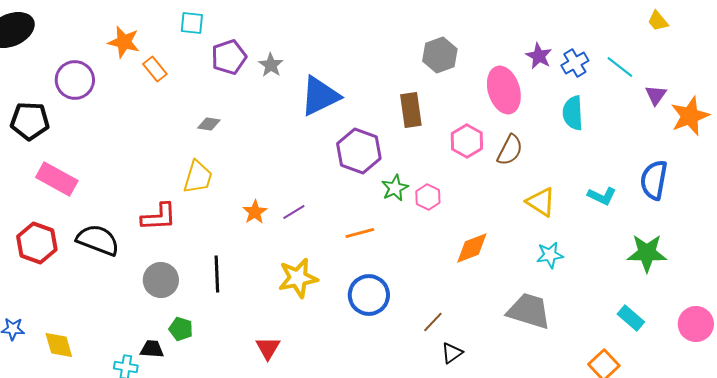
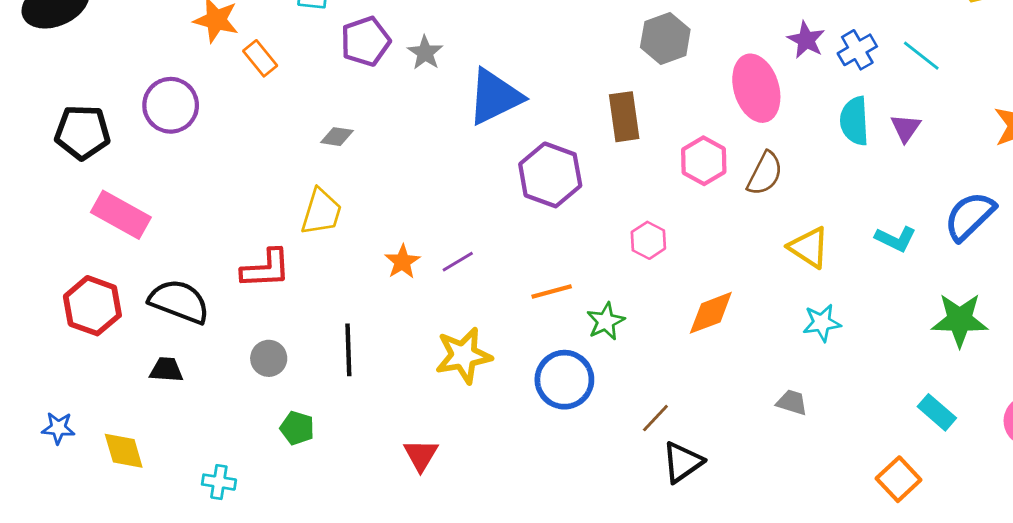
purple circle: (75, 80) -> (171, 105), moved
purple triangle: (656, 95) -> (906, 128), moved
blue semicircle: (654, 180) -> (970, 216), turned 36
green star: (395, 188) -> (606, 321), moved
gray circle: (161, 280) -> (269, 358), size x0.7
gray trapezoid: (529, 311) -> (792, 402), size x0.5
black trapezoid: (152, 349) -> (166, 370), moved
black triangle: (452, 353) -> (682, 462), size x1.4

